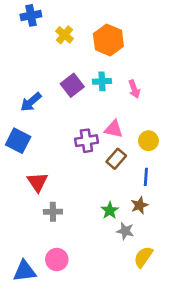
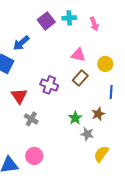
blue arrow: (31, 102) -> (21, 43), moved
purple cross: (86, 141) -> (49, 85), moved, turned 30
blue line: (146, 177) -> (111, 92), moved
gray cross: (53, 212) -> (31, 119), turned 32

